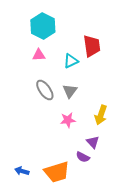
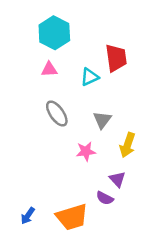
gray triangle: (70, 91) -> (102, 120), moved
blue arrow: (22, 171) -> (28, 216), turned -72

